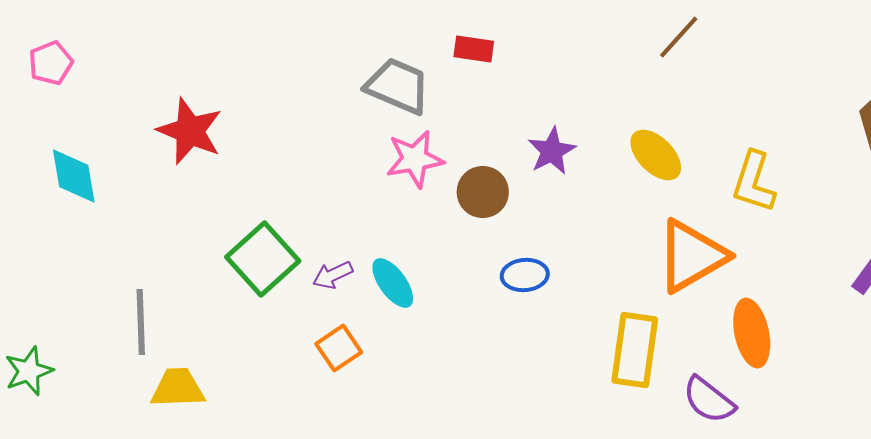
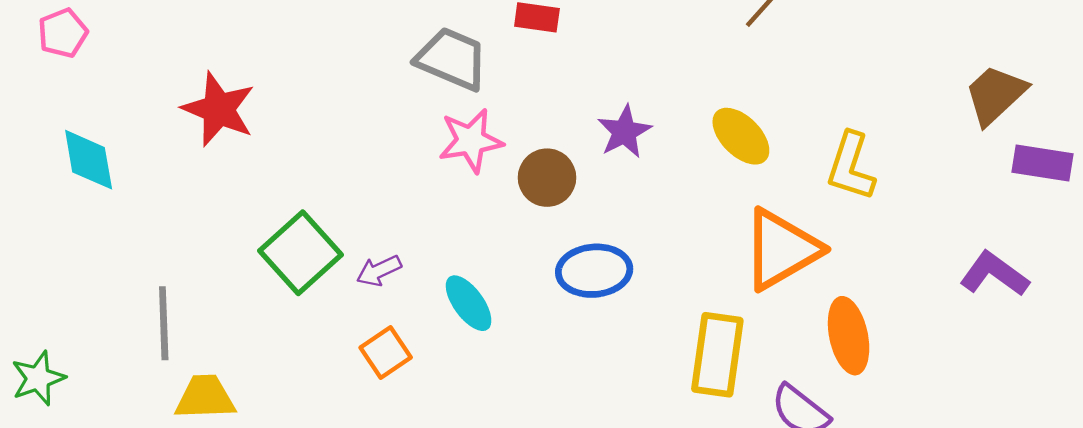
blue ellipse: (525, 275) -> (594, 271), size x1.4
cyan ellipse: (393, 283) -> (469, 303), moved

